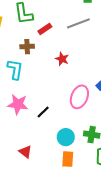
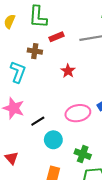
pink ellipse: (79, 97) -> (78, 113), turned 45
cyan circle: (66, 137) -> (53, 140), moved

